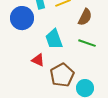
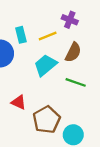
cyan trapezoid: (54, 39) -> (45, 65), moved, turned 70

